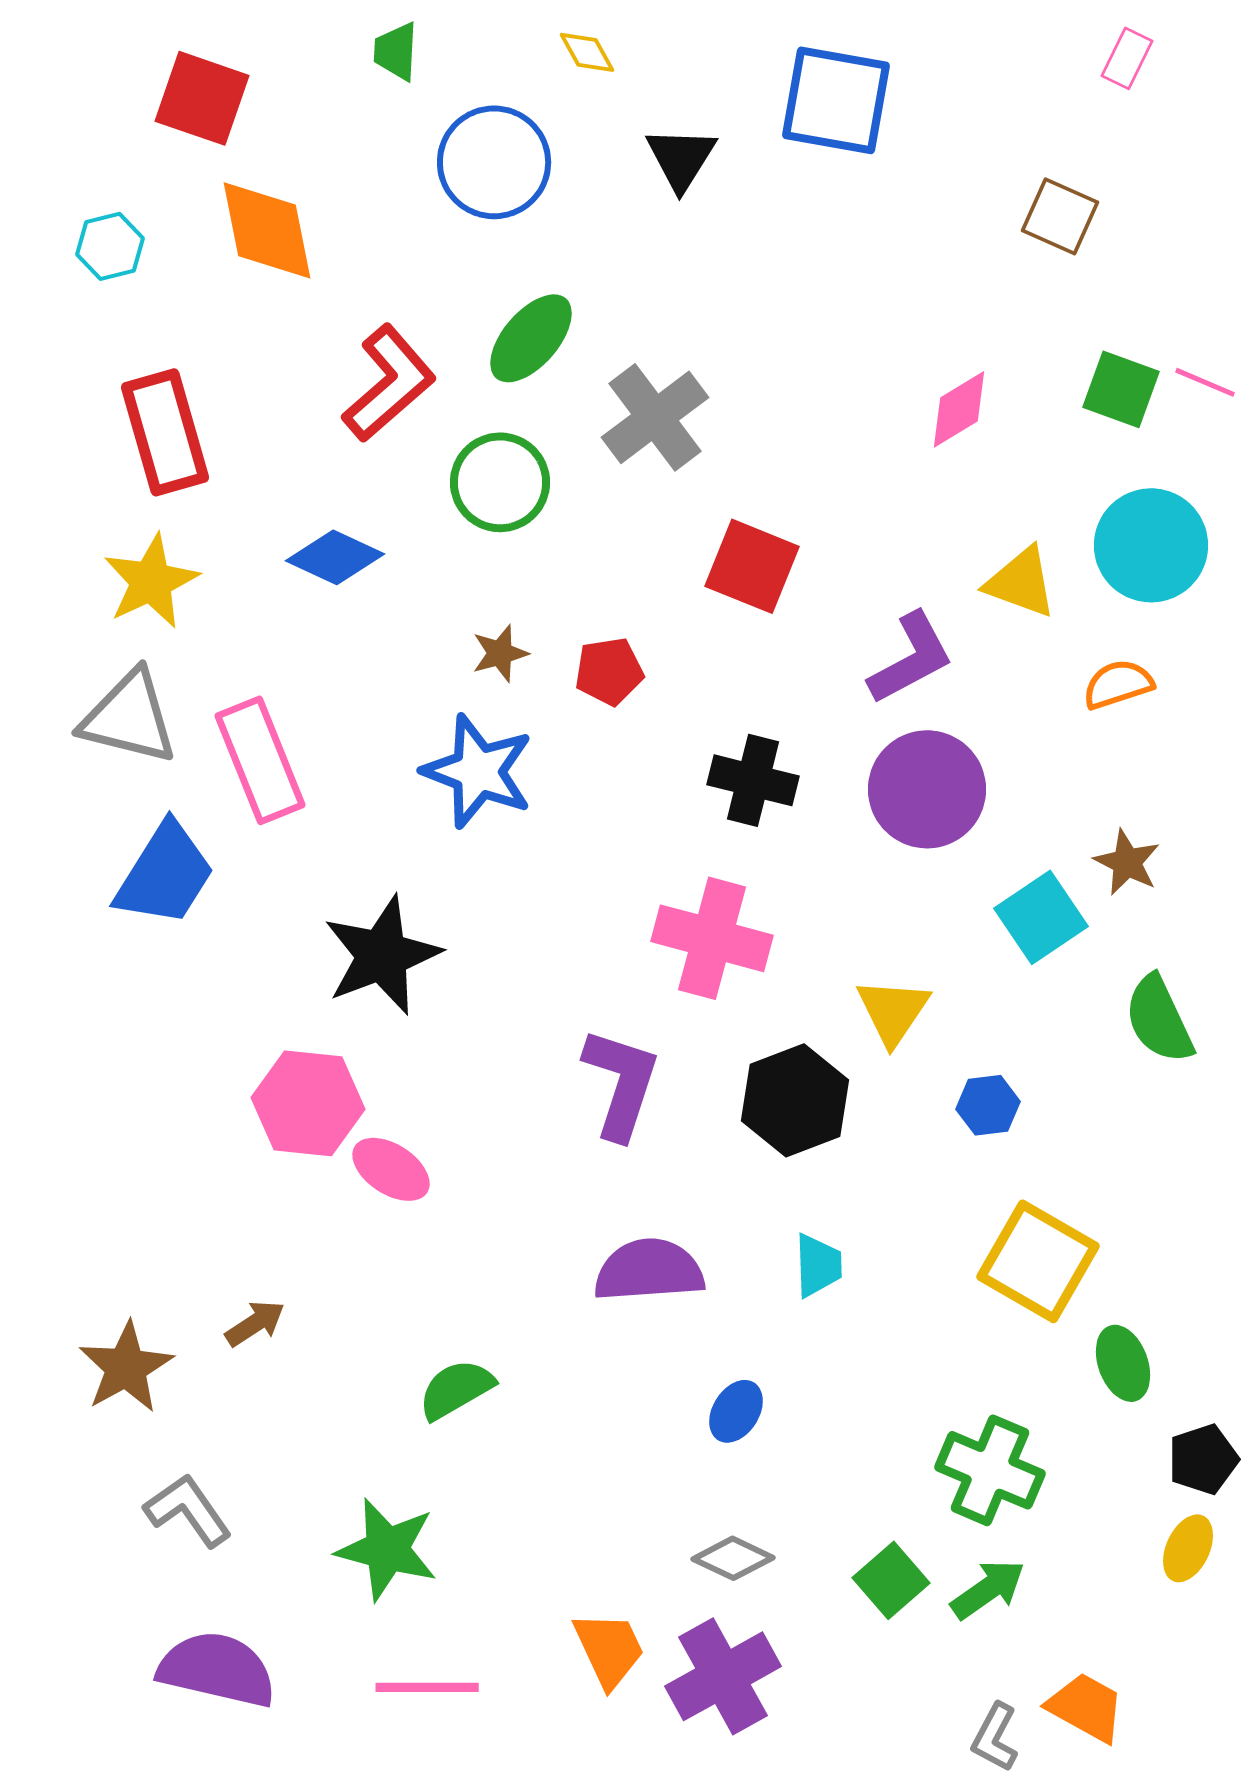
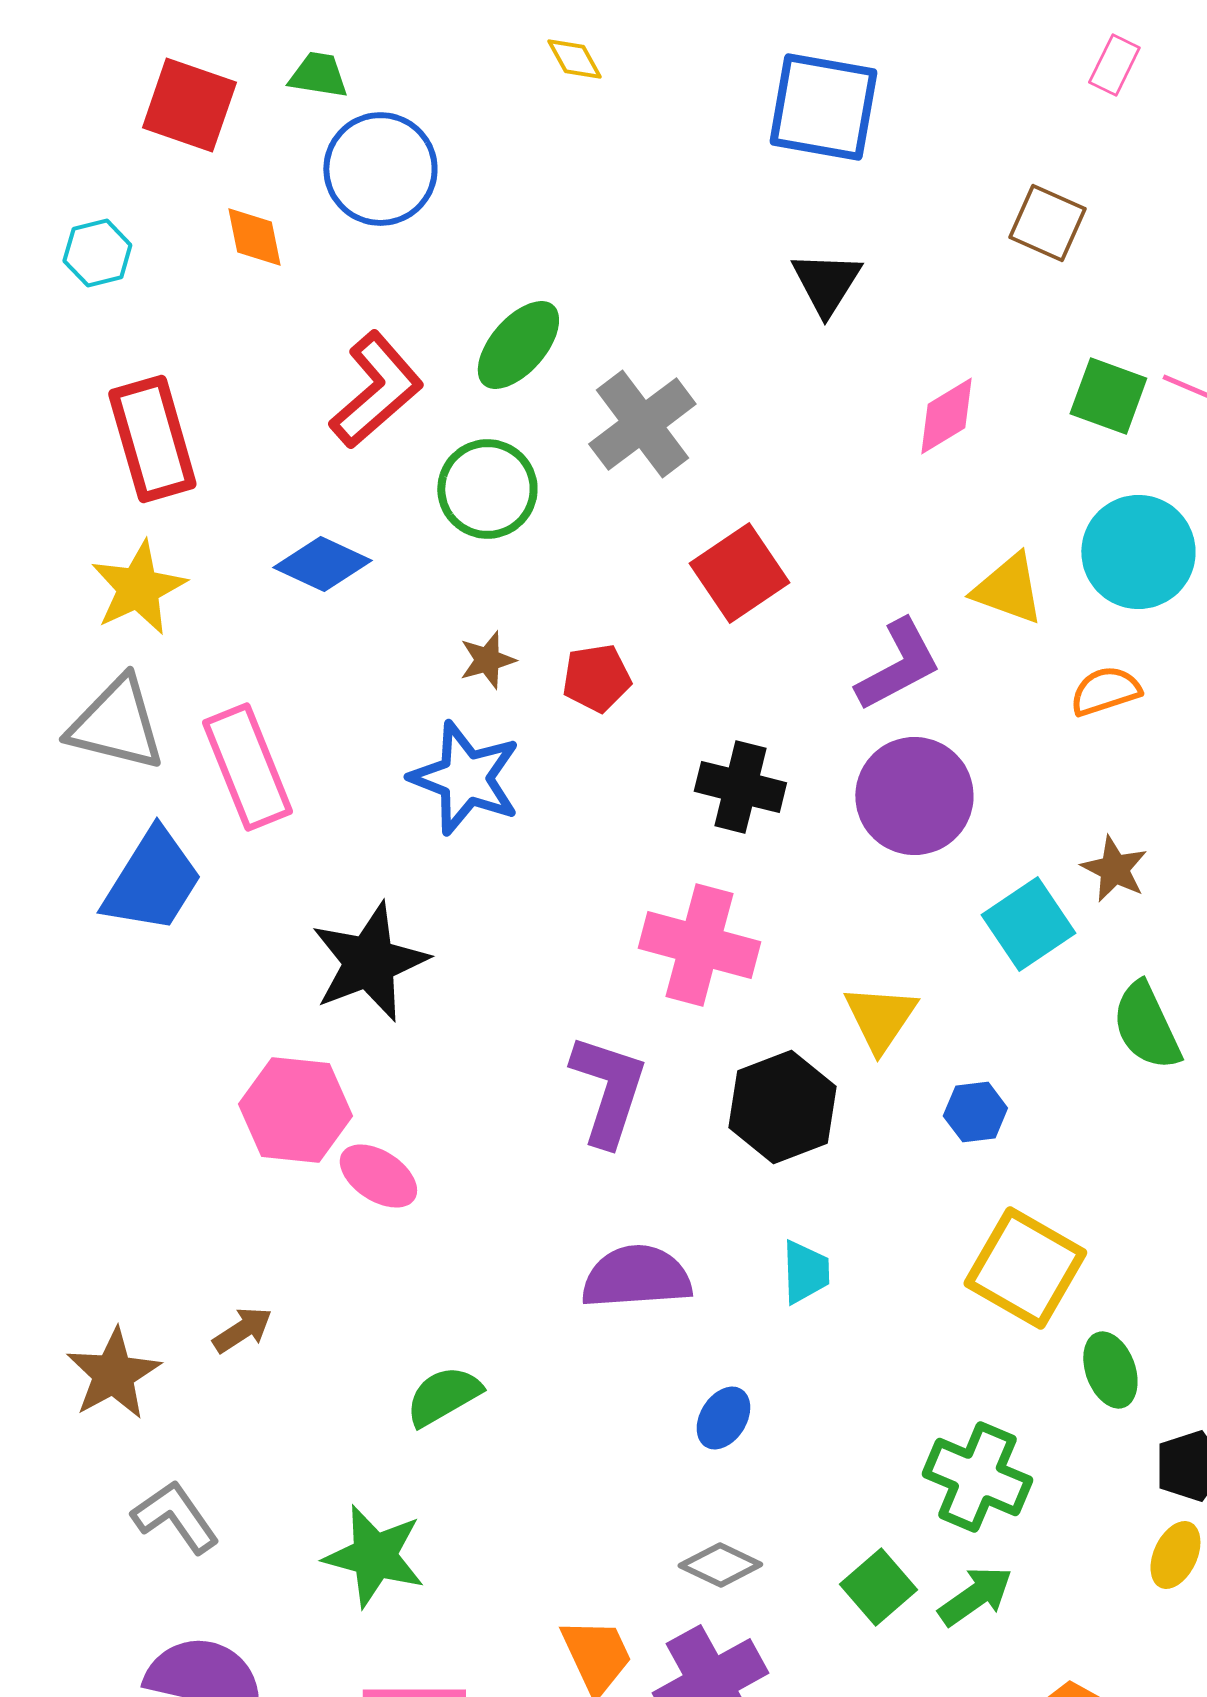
green trapezoid: (396, 51) -> (318, 75), moved, turned 96
black triangle: (681, 158) -> (826, 283), moved
blue circle: (494, 162) -> (380, 169), moved
orange diamond: (267, 230) -> (254, 237), size x0.6
red square: (752, 566) -> (739, 573), turned 34

